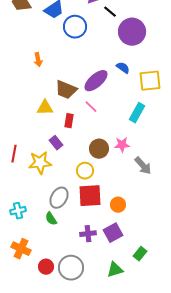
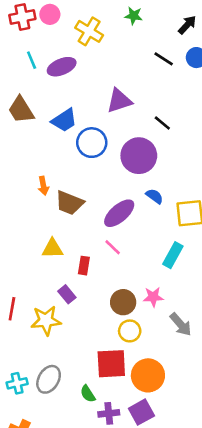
black line: (110, 12) -> (162, 123), moved
purple circle: (132, 32) -> (139, 156), moved
brown trapezoid: (66, 90) -> (69, 203), moved
yellow circle: (85, 171) -> (130, 331), moved
gray ellipse: (59, 198) -> (49, 379), moved
orange circle: (118, 205) -> (148, 375), size x1.6
green semicircle: (51, 219) -> (88, 394), moved

